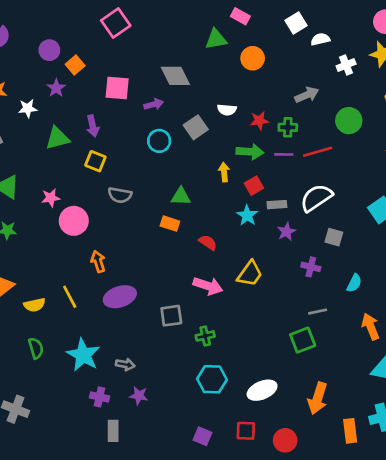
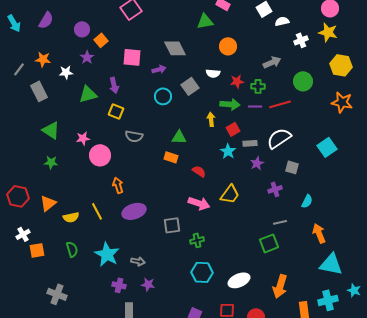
orange circle: (253, 58) -> (228, 46), moved
purple cross: (311, 267) -> (275, 189), turned -32

